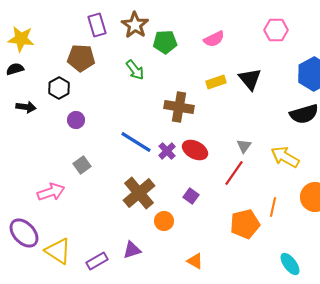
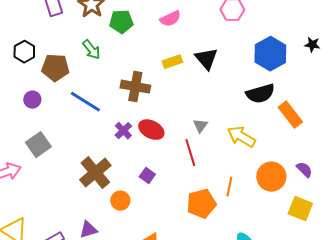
brown pentagon: (81, 58) -> (55, 68), moved
black hexagon: (59, 88) -> (24, 52), moved
blue line: (136, 142) -> (85, 102), moved
gray square: (82, 165) -> (38, 145), size x1.4
red line: (234, 173) -> (190, 153), turned -52

